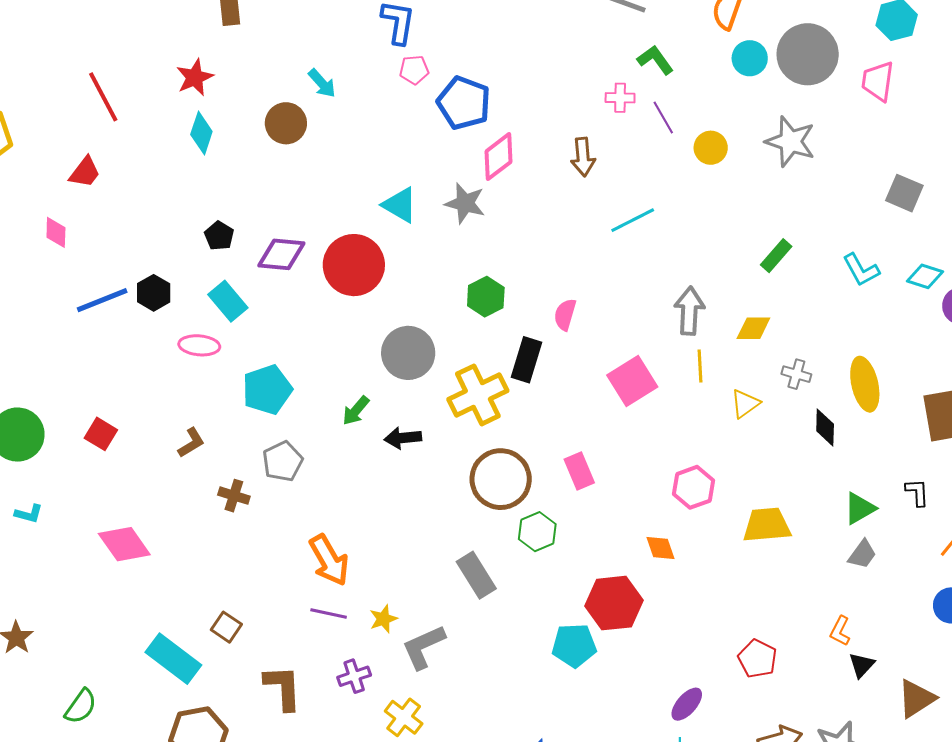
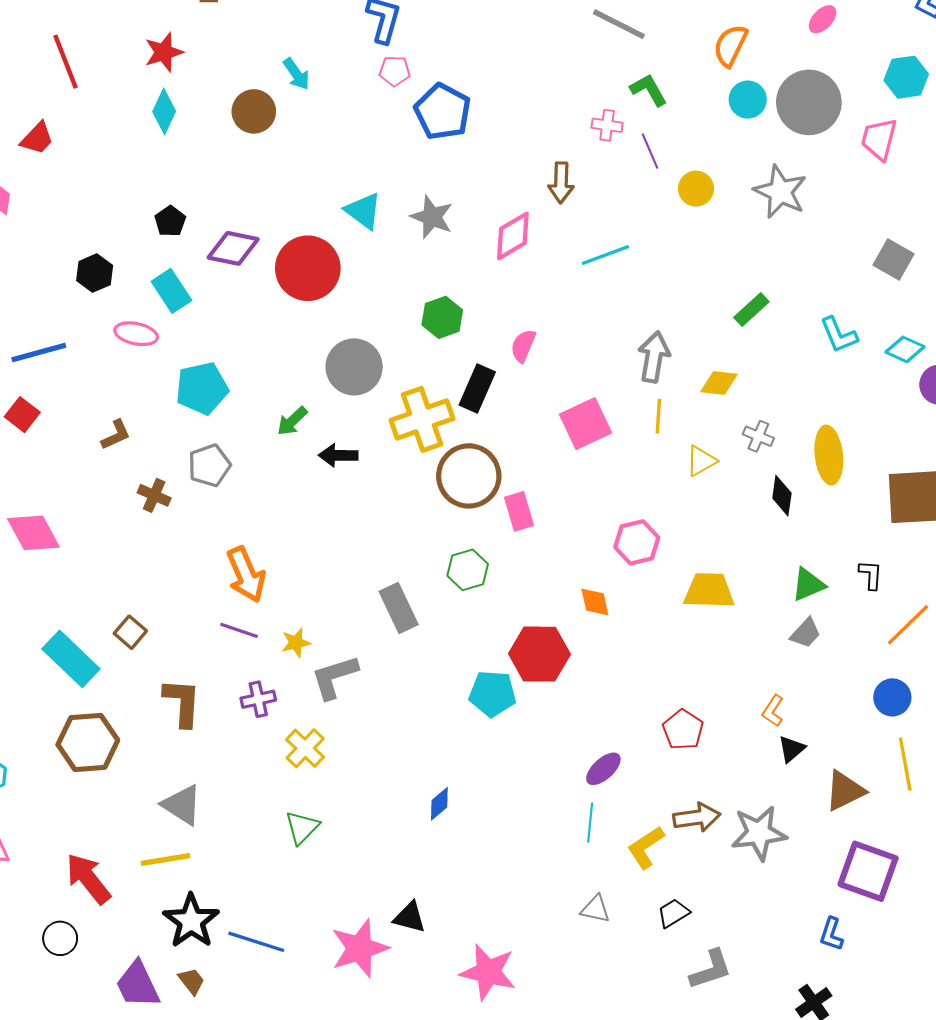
pink diamond: (498, 157) -> (513, 236), moved
blue line: (102, 300) -> (39, 353), moved
brown circle: (501, 479) -> (469, 476), moved

